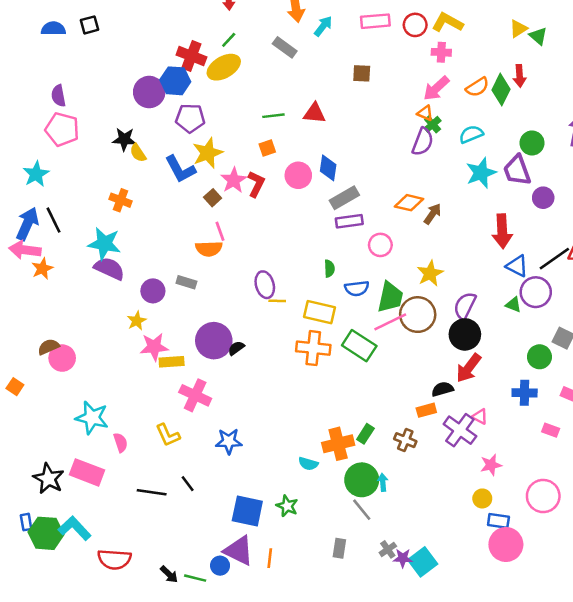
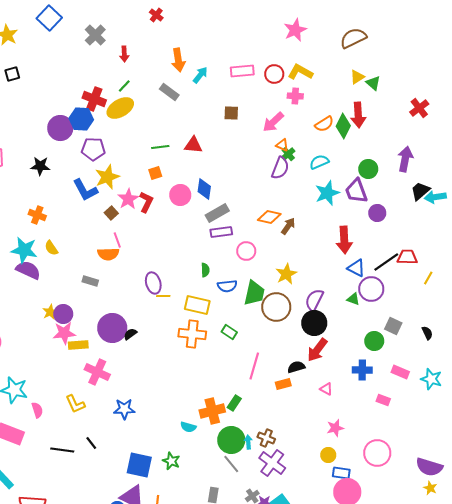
red arrow: (520, 76) -> (358, 115), size x1.4
pink arrow: (436, 88) -> (273, 122), moved
yellow semicircle: (138, 153) -> (51, 248), moved
purple circle: (153, 291) -> (63, 314), moved
pink line: (390, 322) -> (254, 366), moved, turned -48
green rectangle: (359, 346) -> (229, 332), size x0.6
purple cross: (460, 430) -> (272, 463), moved
brown cross: (405, 440) -> (266, 438), moved

